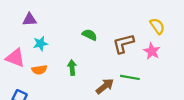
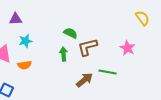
yellow semicircle: (157, 26) -> (142, 18), moved
brown L-shape: (123, 44) -> (88, 47), moved
green arrow: (72, 68) -> (64, 54), moved

